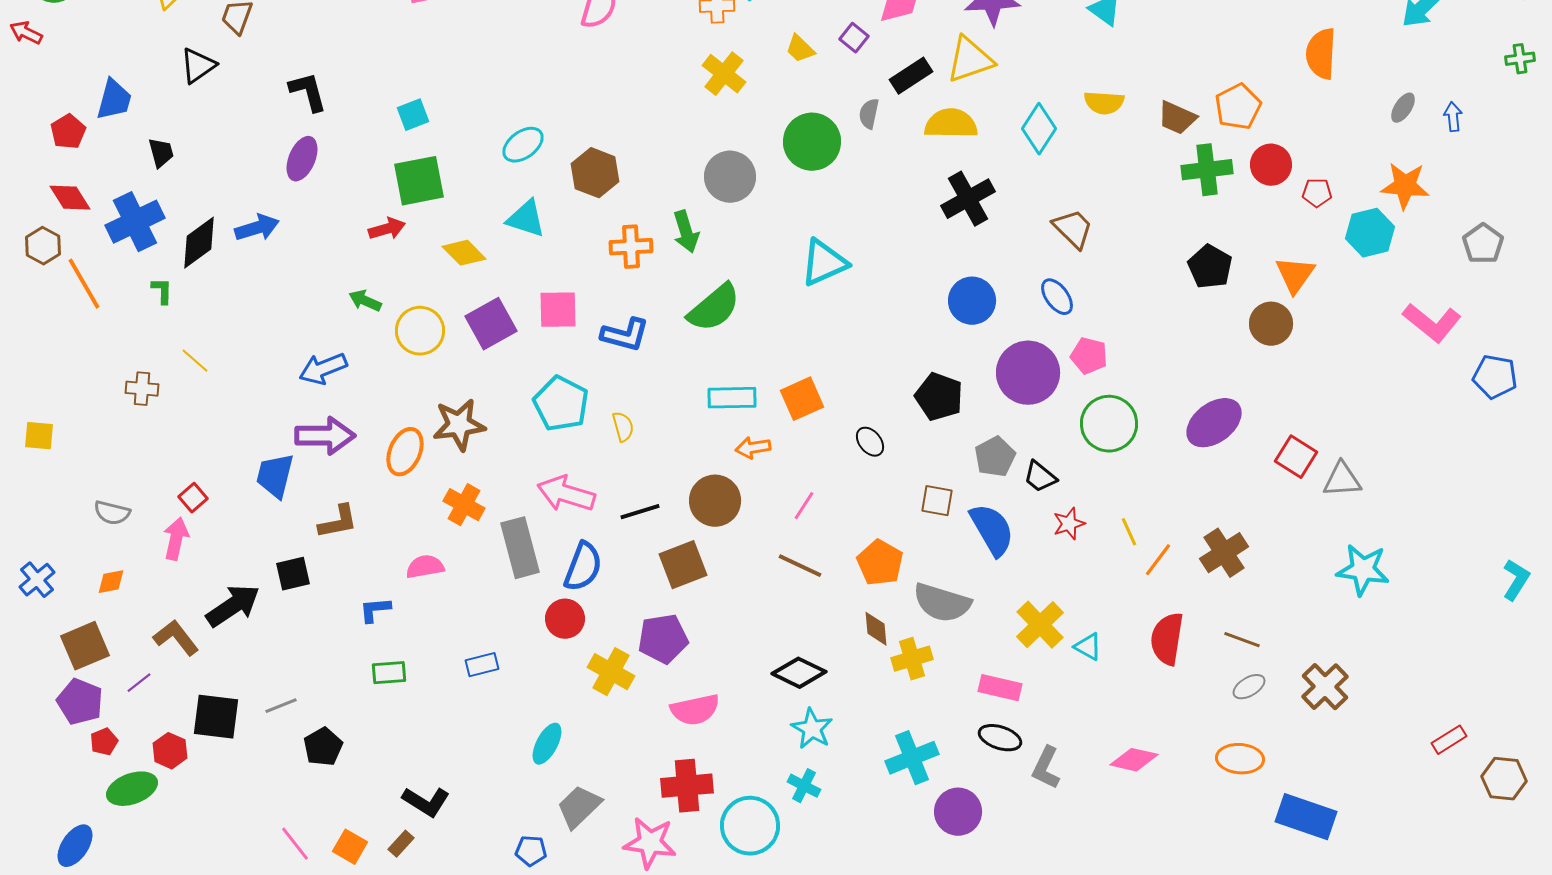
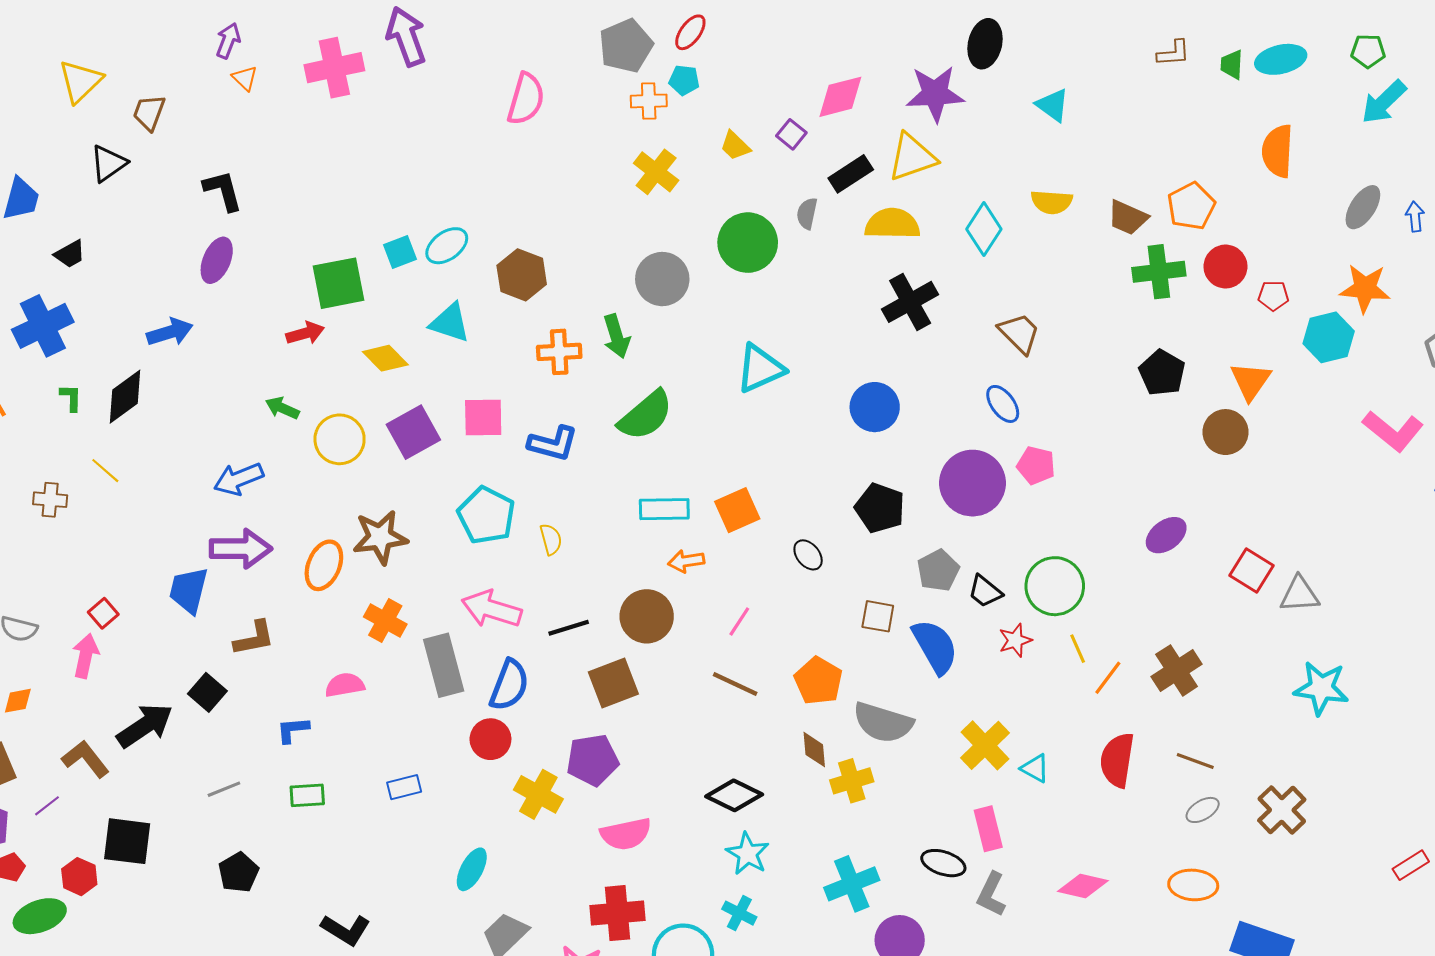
gray ellipse: (1403, 108) -> (1363, 207), size x1.4
cyan square: (413, 115) -> (400, 252), moved
black trapezoid: (161, 153) -> (70, 254), turned 76
black diamond: (199, 243) -> (125, 397), moved
blue circle: (972, 301) -> (875, 407), moved
purple ellipse: (1214, 423) -> (1166, 535), size x0.7
green circle: (1109, 424) -> (1055, 586), moved
black square: (293, 574) -> (207, 692), turned -36
pink rectangle: (1000, 688) -> (988, 829), moved, turned 63
gray line: (281, 706) -> (224, 789), moved

